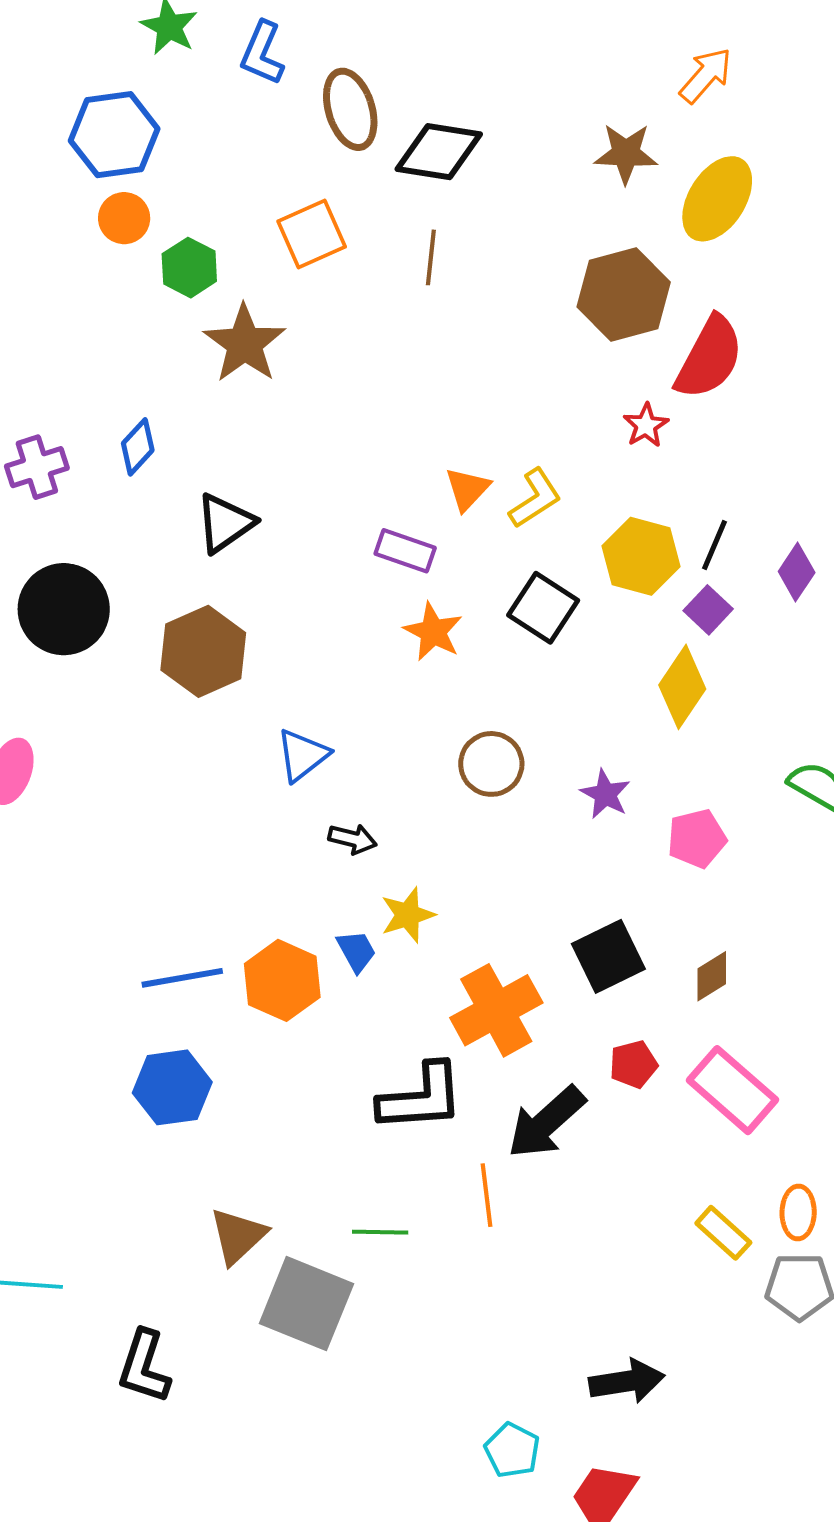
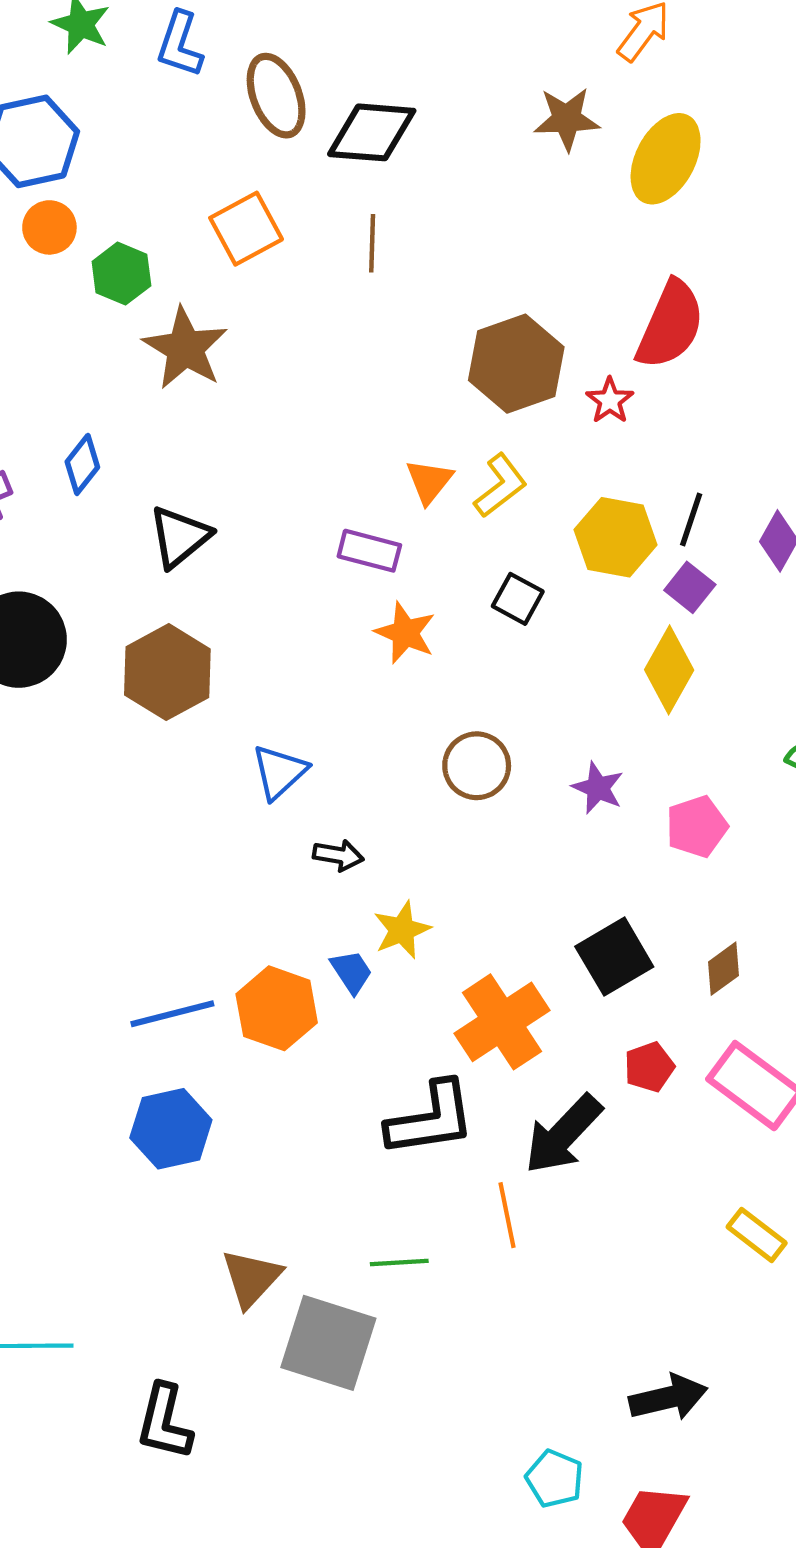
brown hexagon: (624, 294) -> (516, 364), moved
black square: (543, 608) -> (518, 599), size x0.7

